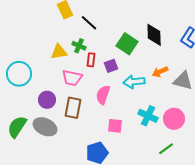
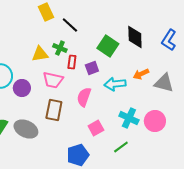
purple circle: (47, 100) -> (22, 88), moved
pink square: (115, 126) -> (96, 128), turned -35
green line: (166, 149) -> (121, 147), moved

